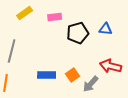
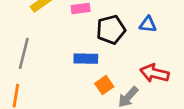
blue rectangle: (47, 75) -> (86, 59), moved

